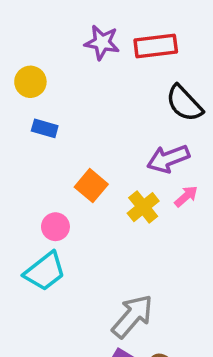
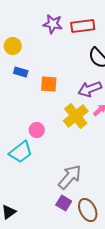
orange square: (91, 186) -> (49, 84), moved, turned -36
yellow cross: (143, 207) -> (76, 116), size x1.4
pink circle: (55, 227) -> (37, 130), moved

